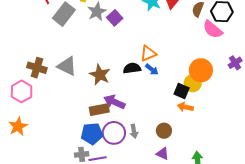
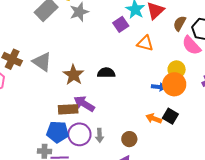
purple square: (115, 18) -> (121, 24), moved
orange triangle: (148, 53) -> (145, 43), moved, turned 30
blue arrow: (152, 70) -> (159, 87), moved, turned -40
yellow circle: (193, 83) -> (177, 69), moved
black square: (182, 91) -> (170, 116), moved

